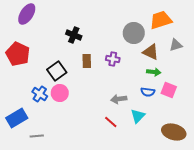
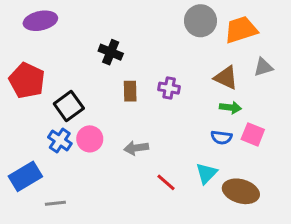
purple ellipse: (27, 14) -> (40, 21), turned 45
gray circle: (134, 33) -> (200, 21), moved
black square: (57, 71) -> (69, 106), moved
gray arrow: (119, 99) -> (136, 148), moved
brown ellipse: (174, 132) -> (241, 191), moved

